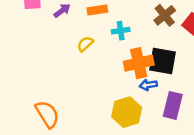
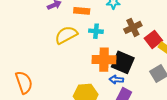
yellow semicircle: (85, 44) -> (66, 35), size x1.6
blue arrow: (148, 85) -> (116, 80), moved

